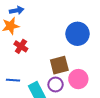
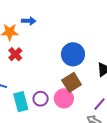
blue arrow: (17, 10) -> (29, 21), moved
brown square: (59, 65) -> (72, 82), moved, turned -30

